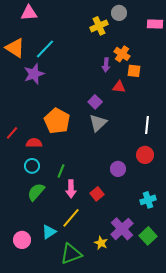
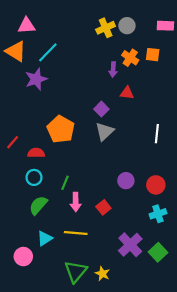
pink triangle: (29, 13) -> (27, 26), moved
gray circle: (119, 13) -> (127, 26), moved
orange square: (134, 71) -> (153, 55), moved
red circle: (145, 155) -> (156, 185), moved
yellow line: (71, 218) -> (76, 233), turned 55
cyan triangle: (49, 232) -> (45, 238), moved
yellow star: (101, 243) -> (102, 274), moved
green triangle: (71, 254) -> (76, 271), turned -30

